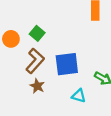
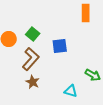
blue square: (67, 64) -> (60, 46), moved, size x0.7

